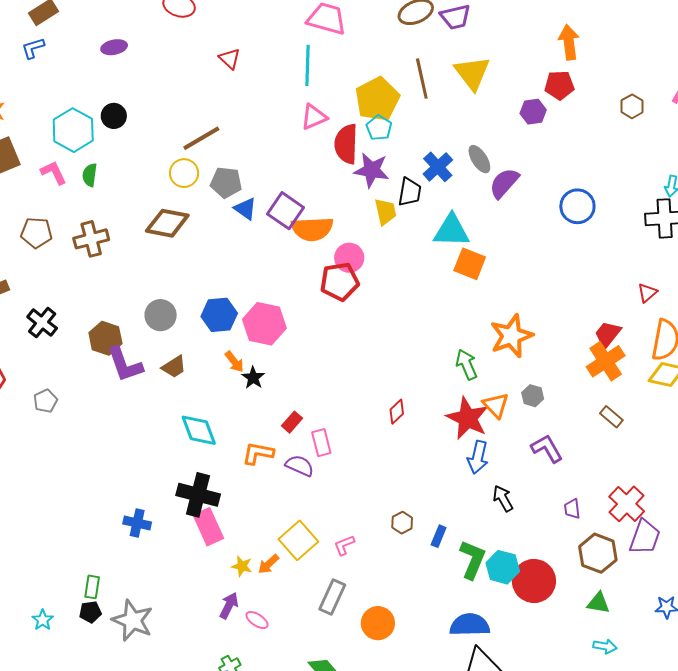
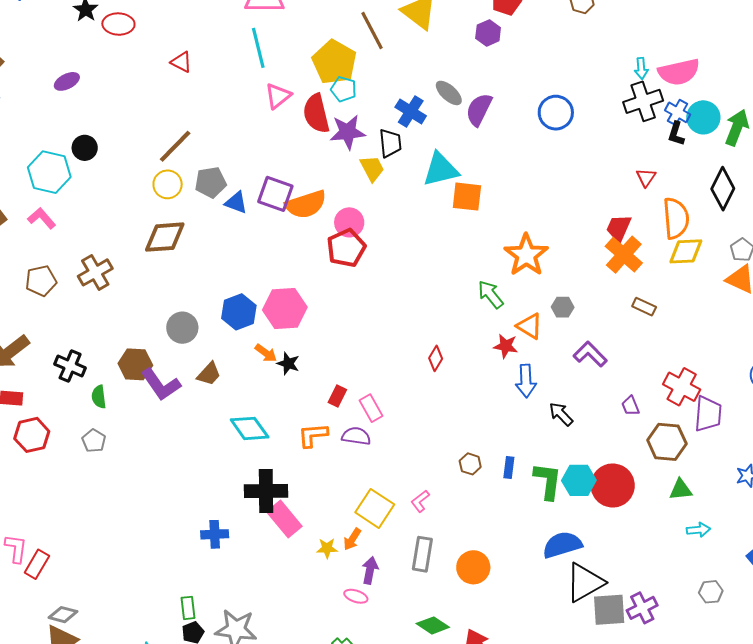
green semicircle: (90, 175) -> (99, 397), moved
red star: (468, 418) -> (506, 346), size x0.6
purple arrow: (229, 606) -> (370, 570), moved

